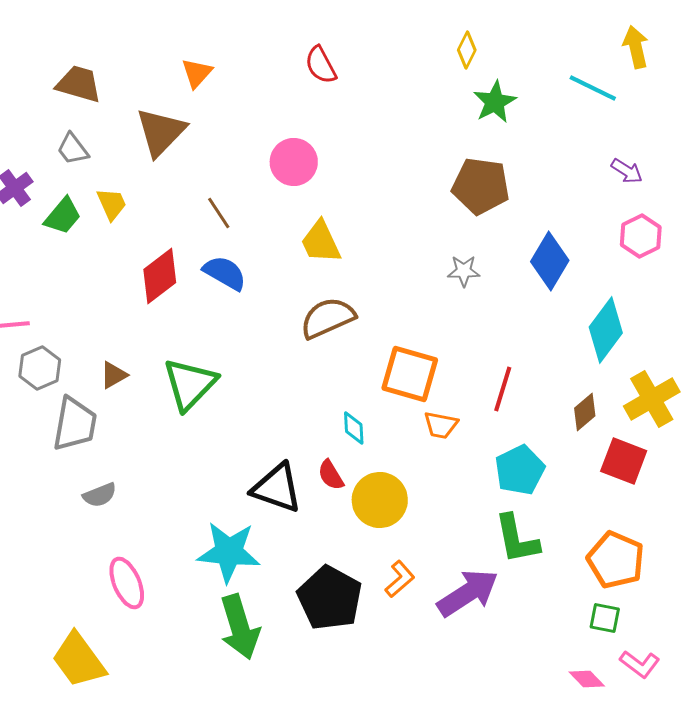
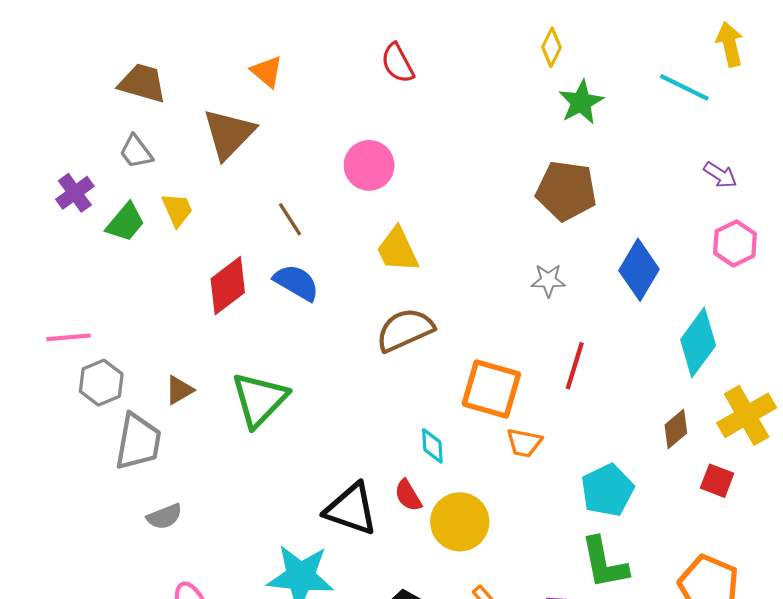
orange triangle: (197, 73) -> (267, 72), turned -32
red line: (503, 389) -> (575, 366), moved
red square: (624, 461) -> (717, 481), size x0.7

